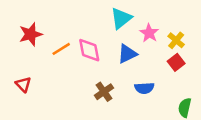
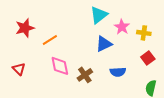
yellow cross: (176, 40) -> (144, 33), turned -32
pink diamond: (89, 50) -> (60, 66), moved
red square: (176, 62) -> (148, 58), moved

